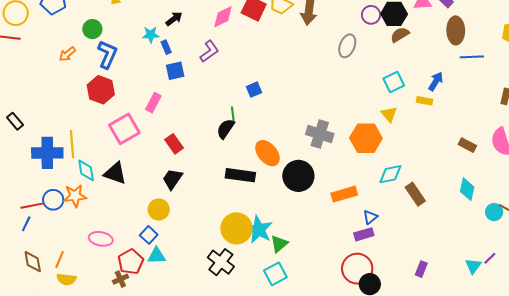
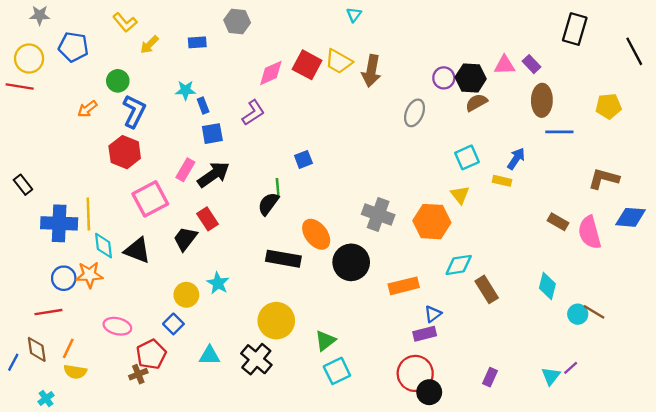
black arrow: (174, 19) -> (213, 174), moved, size x1.6
brown rectangle: (467, 145) -> (558, 222), moved
black trapezoid: (172, 179) -> (185, 239), moved
red line: (32, 206) -> (48, 312), moved
blue line: (26, 224) -> (13, 362), moved
cyan star: (259, 230) -> (218, 283), moved, size x0.7
cyan triangle: (157, 256) -> (210, 356), moved
cyan square: (275, 274) -> (337, 371), moved

